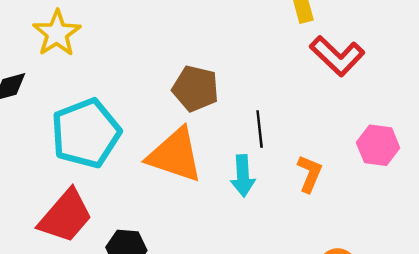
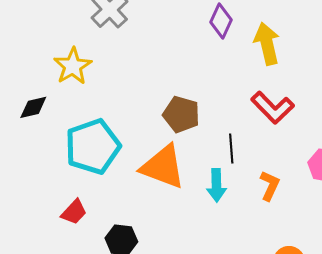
red L-shape: (337, 56) -> (273, 108), moved
red trapezoid: (65, 216) -> (74, 212), size x0.6

